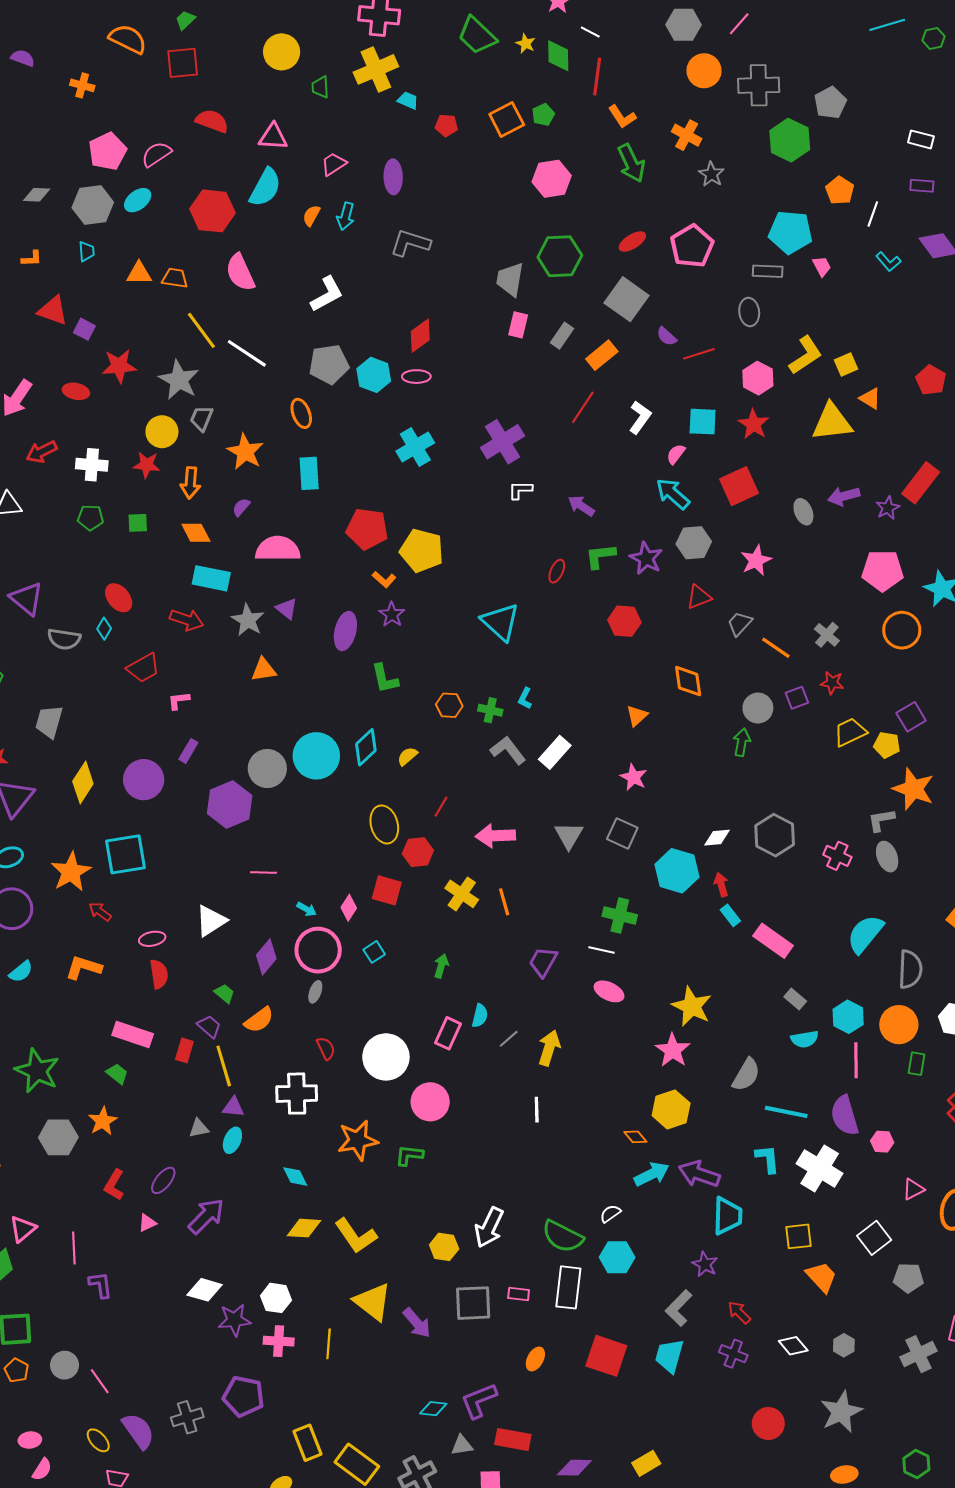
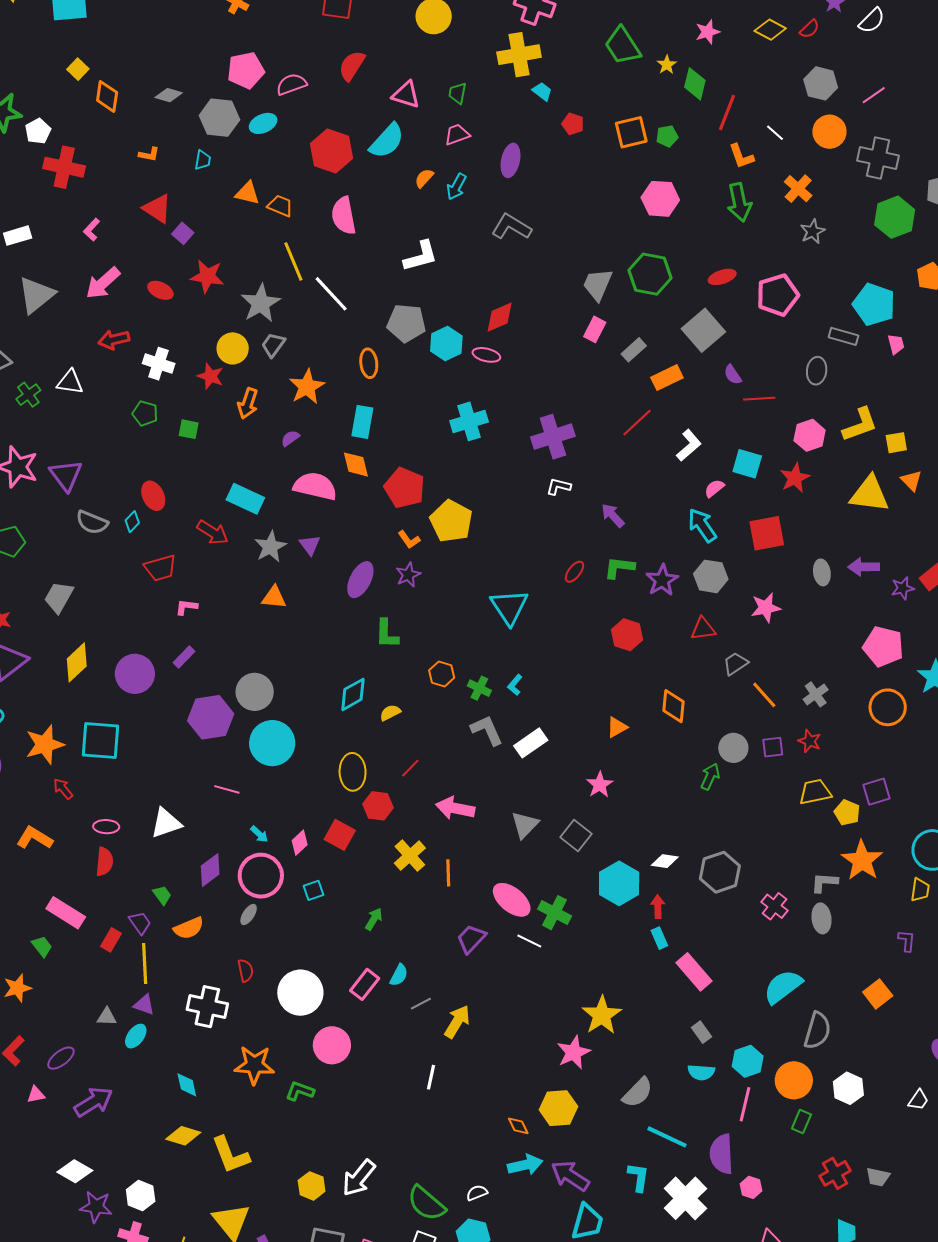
white line: (590, 32) -> (775, 133), moved
green trapezoid: (320, 87) -> (457, 93), moved
red semicircle: (212, 121) -> (352, 66), turned -92
orange diamond: (196, 533) -> (356, 464), moved
cyan circle: (316, 756) -> (272, 743), moved
pink ellipse: (609, 991) -> (512, 900), moved, size x1.4

